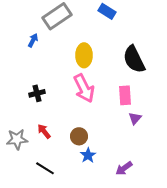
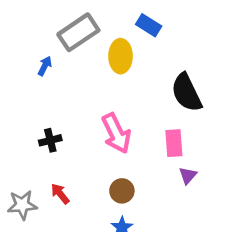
yellow ellipse: (84, 55) -> (121, 56), moved
brown circle: (79, 136) -> (122, 191), moved

